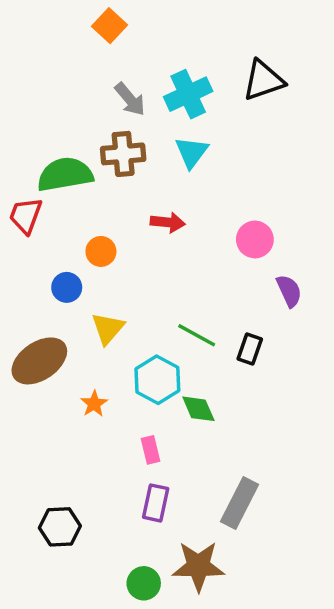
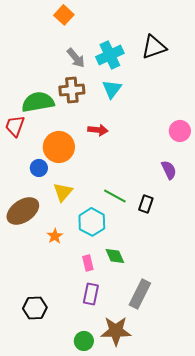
pink circle: (255, 239) -> (180, 131), moved
orange circle: (101, 251) -> (59, 147), size x1.8
green diamond: (198, 409) -> (115, 256), moved

